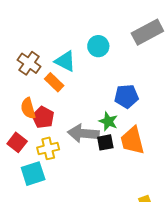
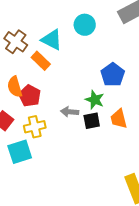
blue pentagon: (126, 96) -> (113, 75), turned -30
gray arrow: (83, 133) -> (70, 112), size x0.6
orange trapezoid: (132, 140) -> (119, 119), size x0.7

